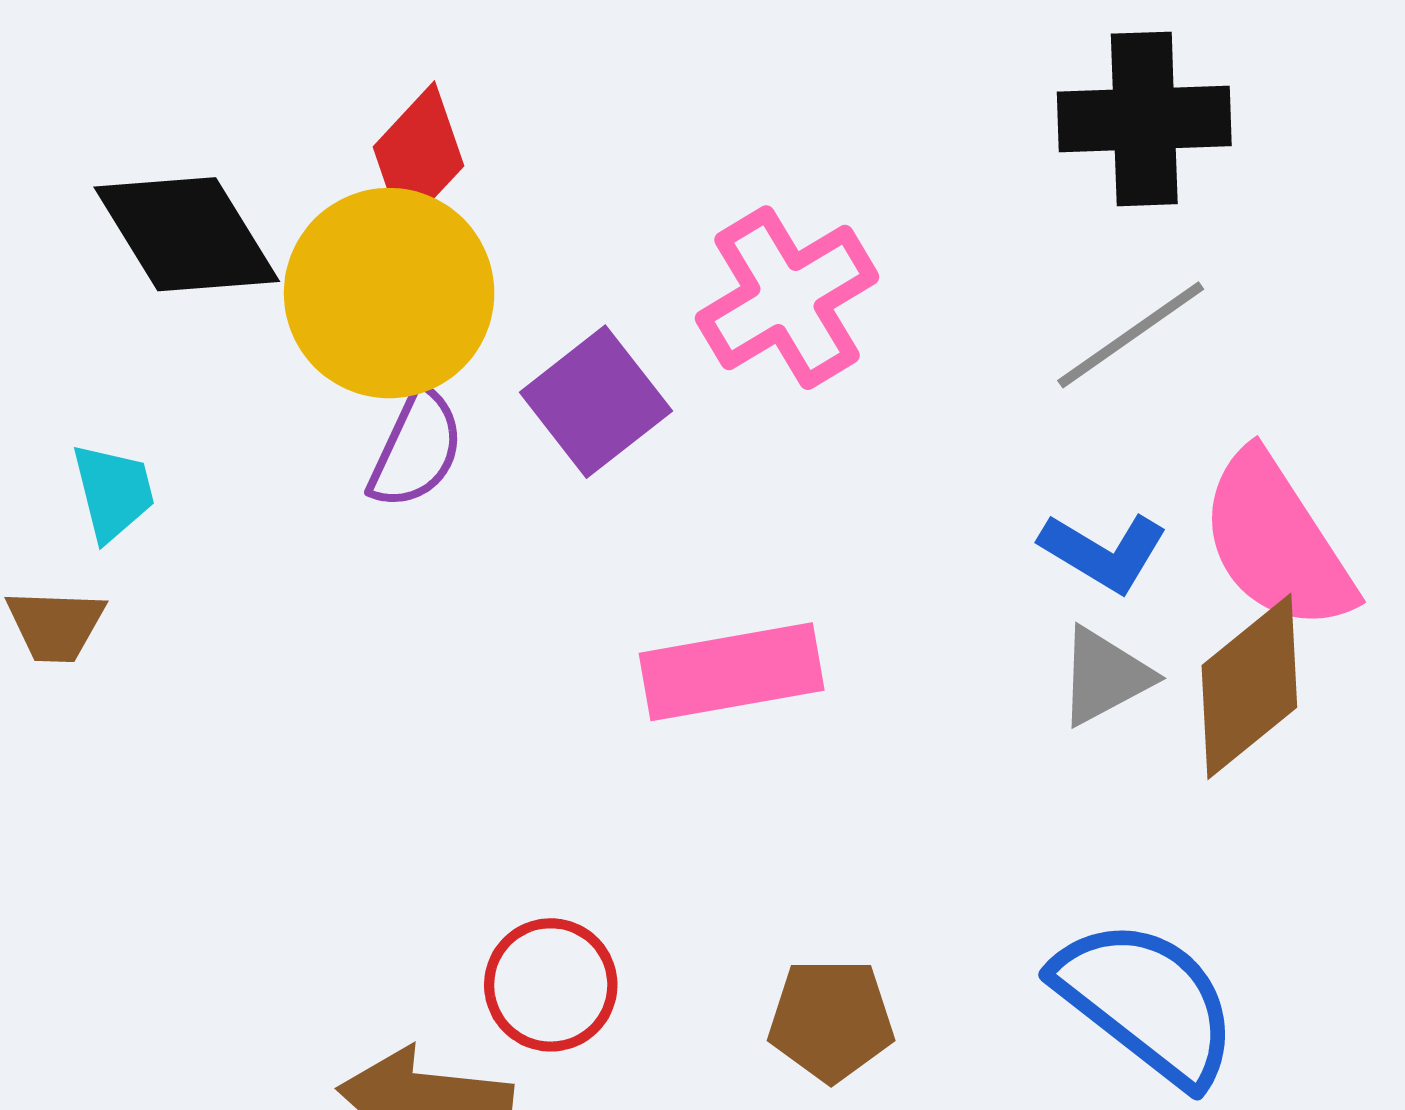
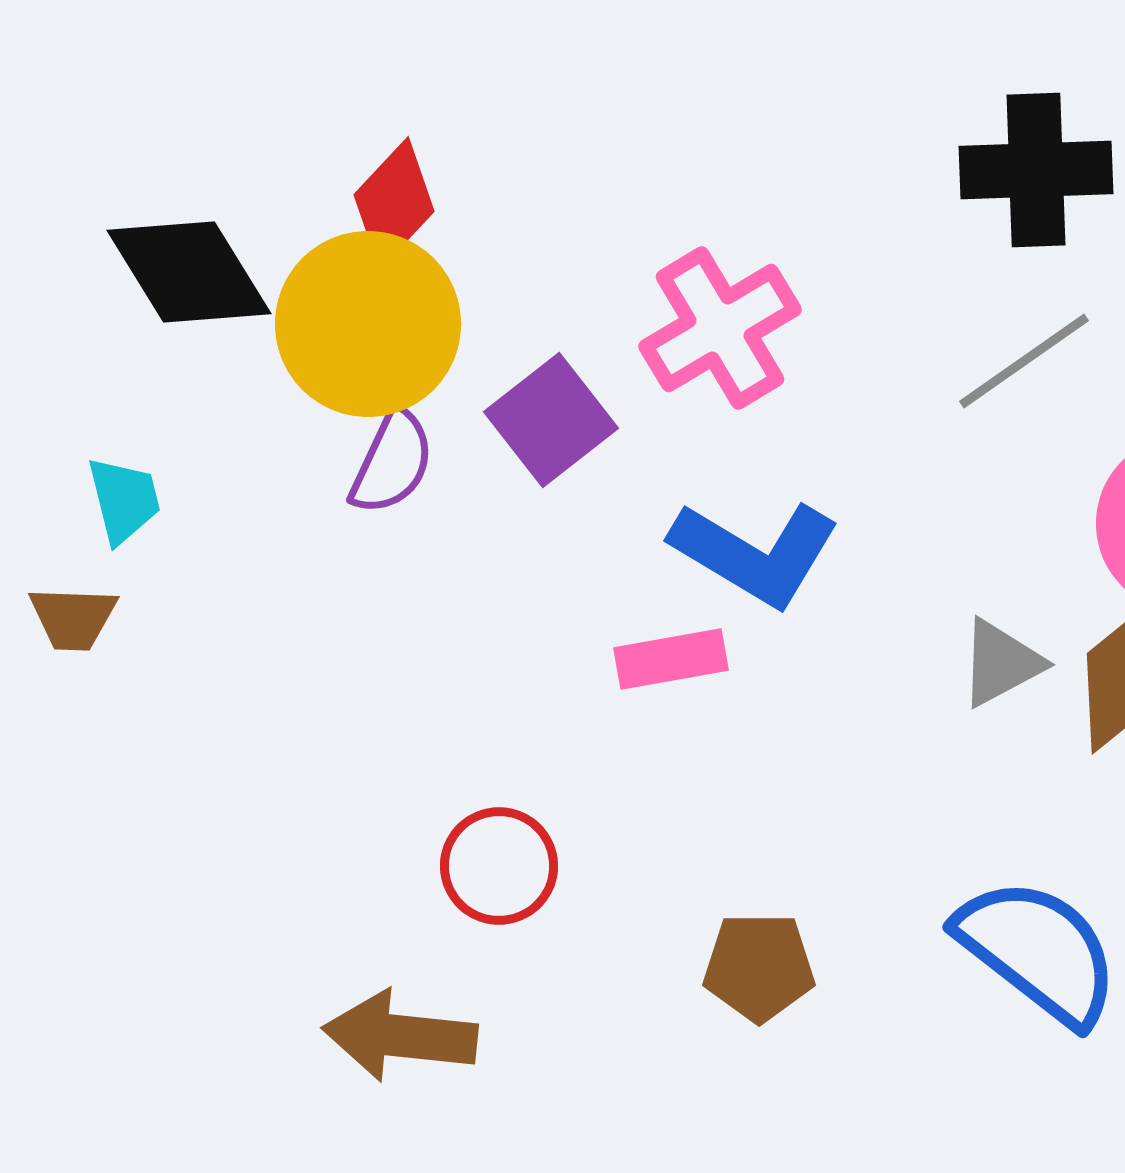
blue L-shape: (1104, 552) -> (755, 553), moved, size x1.5
pink rectangle: (732, 672) -> (671, 659), size x0.7
red circle: (551, 985) -> (499, 866), moved

